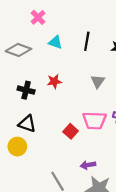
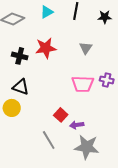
cyan triangle: (55, 42) -> (47, 12), turned -48
red star: (54, 81) -> (46, 48), size x1.5
red square: (71, 131) -> (61, 115), moved

